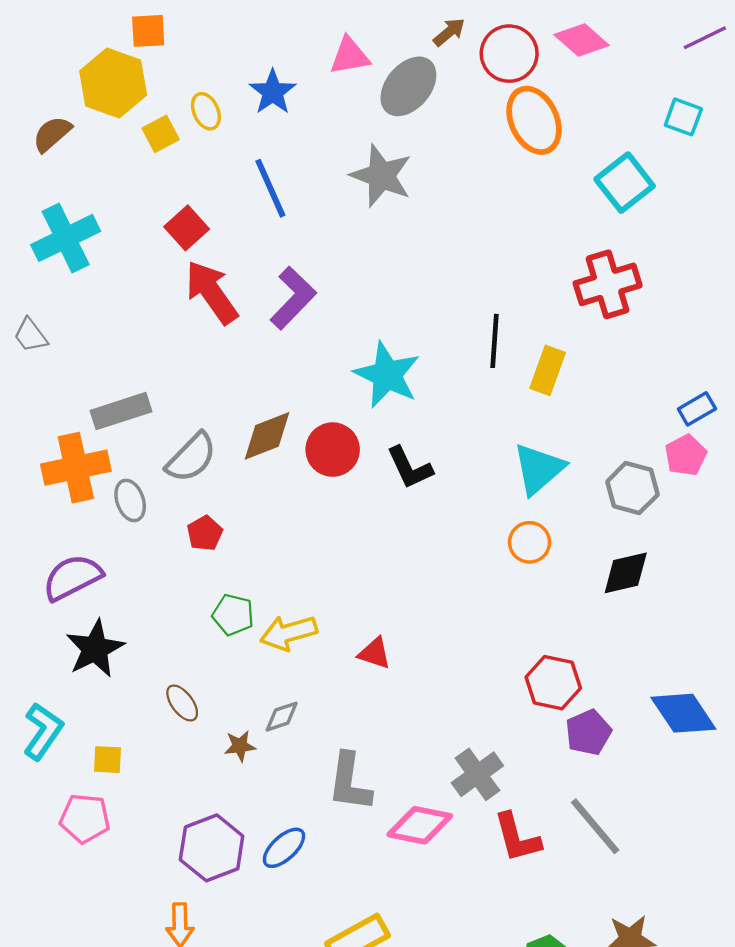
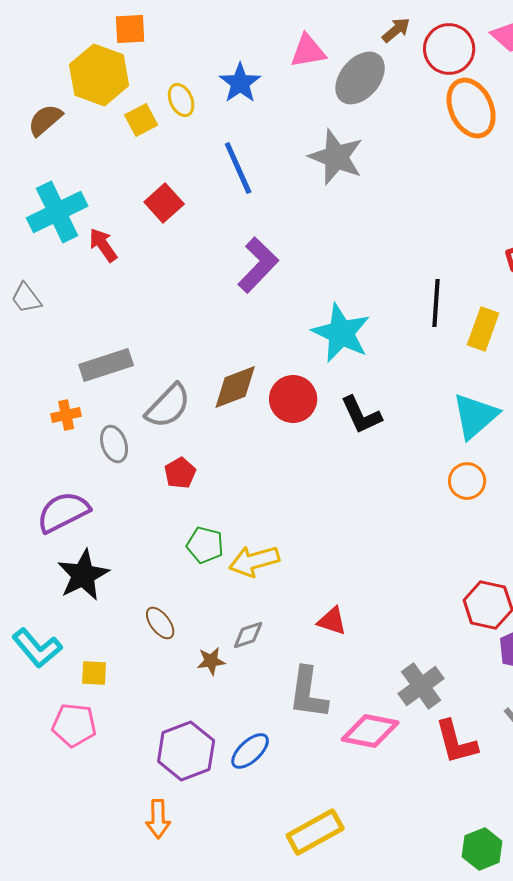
red arrow: (212, 292) -> (103, 245), moved, size x0.6
orange cross: (76, 468) -> (66, 415), size x0.5
red triangle: (374, 653) -> (332, 621), moved
cyan L-shape: (43, 731) -> (37, 648), turned 105

